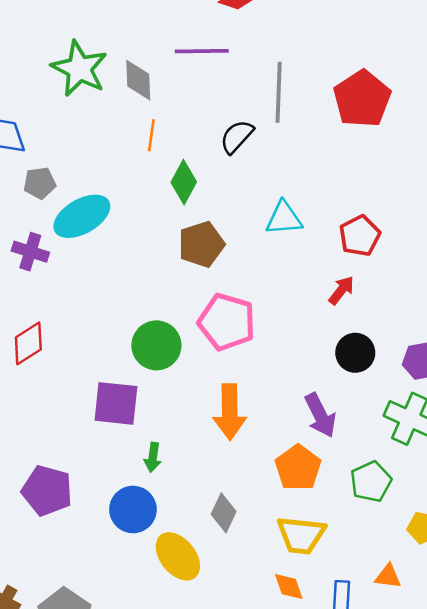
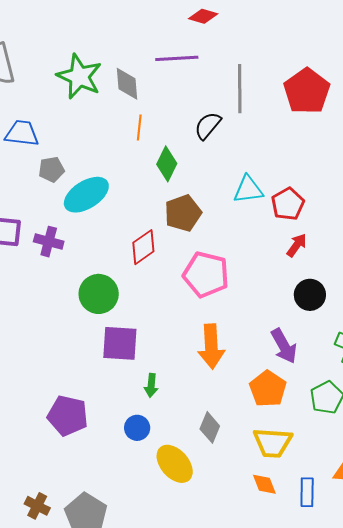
red pentagon: (360, 236) -> (288, 204), moved
purple cross: (30, 252) -> (49, 242), moved
red diamond: (28, 343) -> (143, 247), moved
green circle: (156, 345) -> (99, 294), moved
blue circle: (133, 510) -> (137, 428), size x0.7

